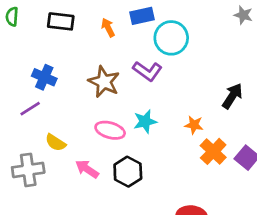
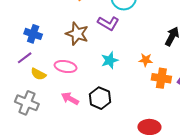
pink ellipse: (110, 130) -> (66, 67), moved
yellow semicircle: (55, 143) -> (38, 74), moved
orange cross: (213, 151) -> (161, 78), turned -30
gray cross: (28, 170) -> (27, 103), turned 35

